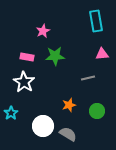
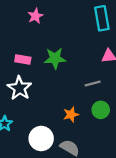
pink star: (43, 31) -> (35, 16), moved
green circle: (97, 111) -> (101, 110), moved

